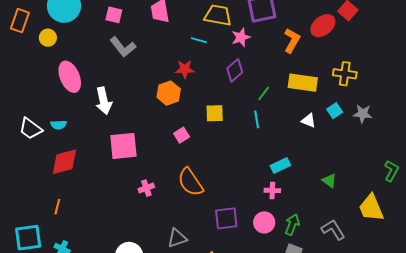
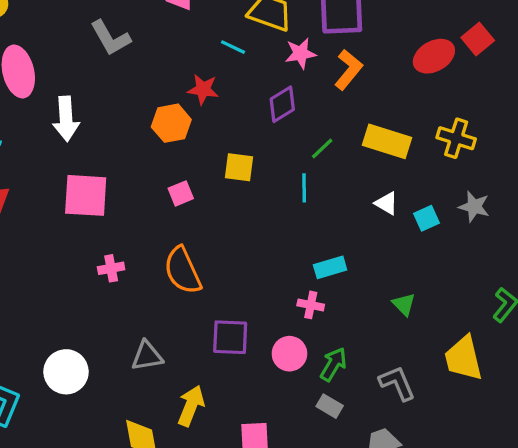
orange L-shape: (292, 41) -> (348, 70), moved
cyan square: (335, 111) -> (426, 218), moved

